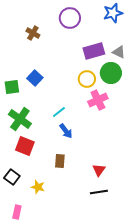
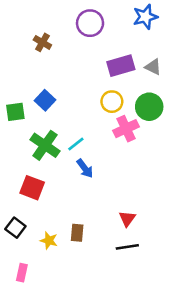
green circle: (111, 73) -> (149, 107), moved
green cross: (20, 119) -> (45, 145), moved
brown rectangle: (60, 161) -> (77, 233), moved

